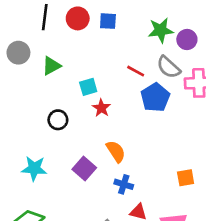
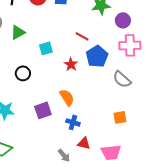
purple circle: (187, 39) -> (123, 20), moved
gray semicircle: (169, 67) -> (122, 79), moved
red star: (101, 108) -> (71, 64), moved
purple square: (84, 169) -> (43, 110), turned 30

